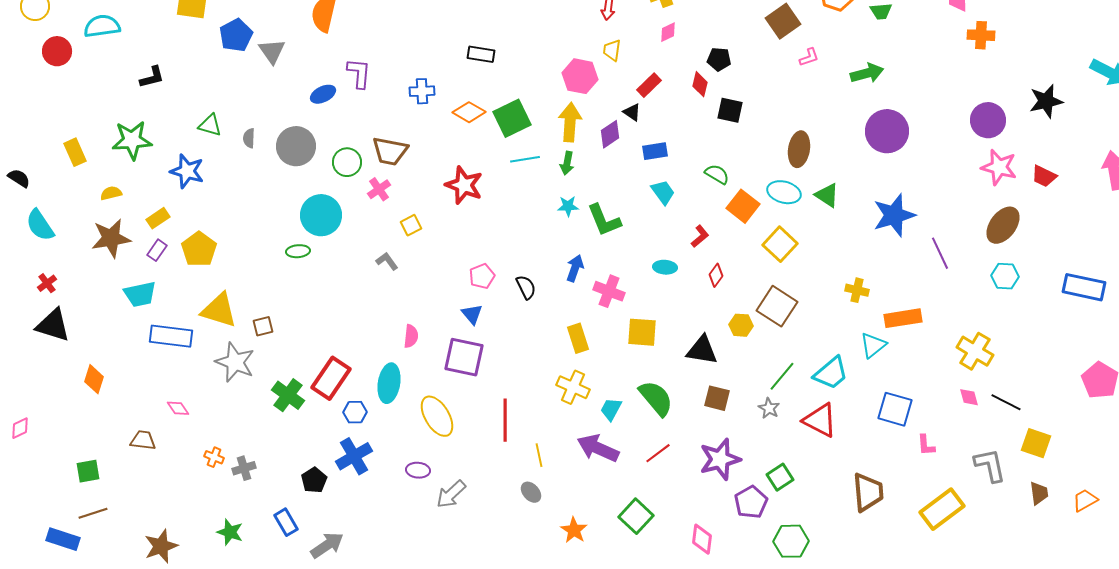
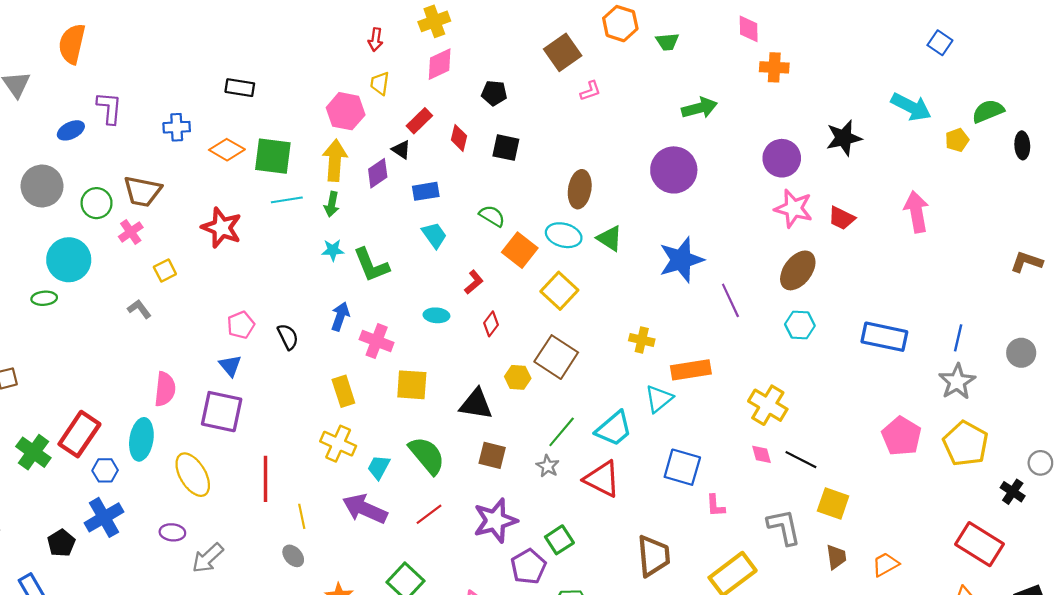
pink diamond: (668, 32) -> (440, 64), size x1.5
green arrow: (867, 73) -> (699, 108), moved
red diamond: (700, 84) -> (459, 138), moved
green square: (512, 118) -> (273, 156), turned 33
pink semicircle: (411, 336) -> (165, 389), size x1.4

